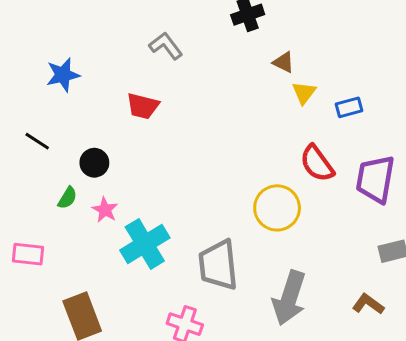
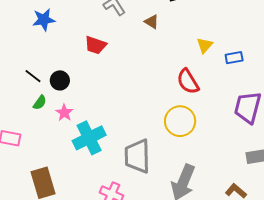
brown triangle: (284, 62) -> (152, 22), moved
black line: (37, 141) -> (33, 76), moved
red semicircle: (317, 163) -> (188, 82), moved

